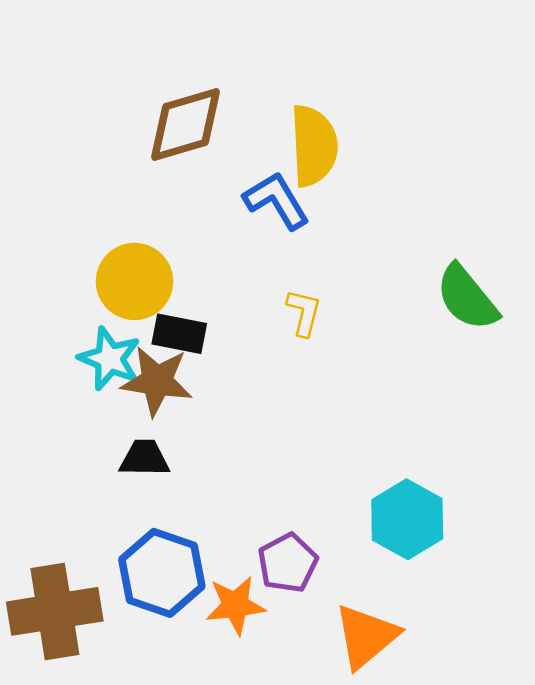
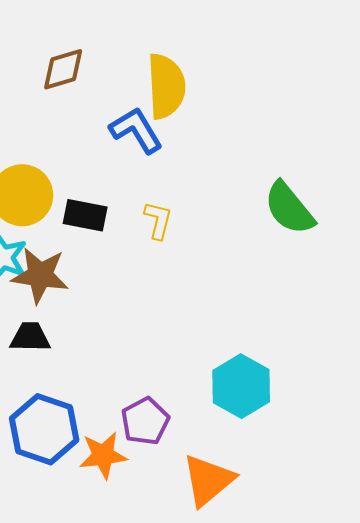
brown diamond: (186, 125) -> (63, 69), size x0.7
black rectangle: (179, 334) -> (85, 215), moved

